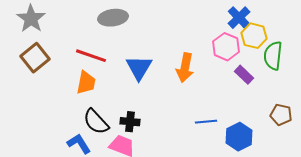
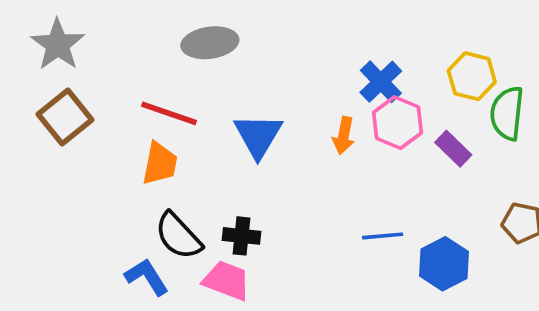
blue cross: (239, 18) -> (381, 82), moved
pink hexagon: (226, 47) -> (398, 123), moved
orange arrow: (185, 68) -> (344, 136), size x0.7

